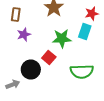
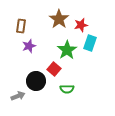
red star: (92, 14) -> (81, 25), moved
green star: (62, 38) -> (67, 50), turned -30
green semicircle: (82, 72) -> (67, 89), moved, size x0.6

